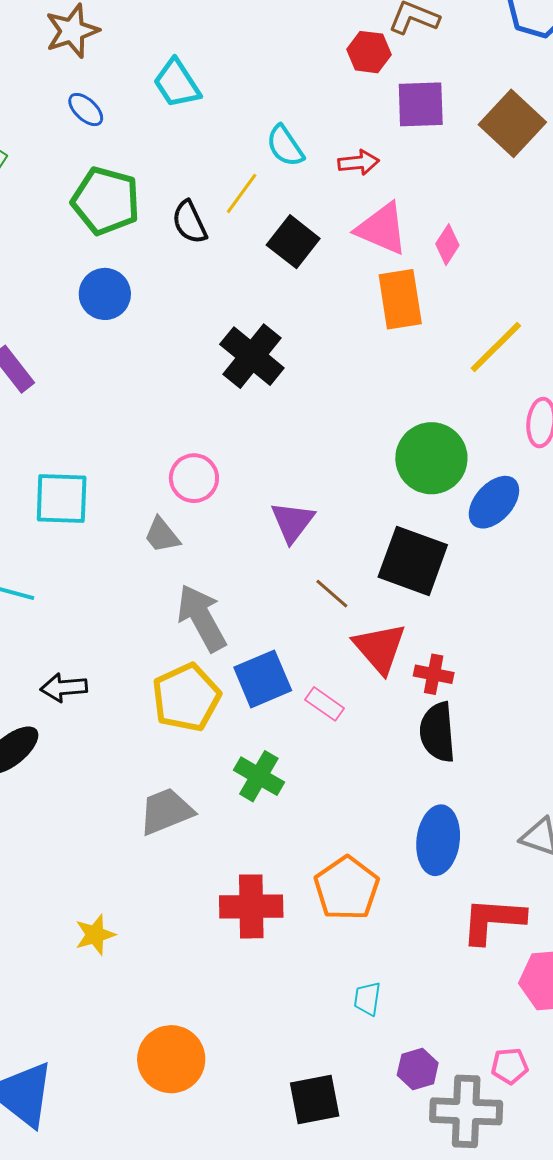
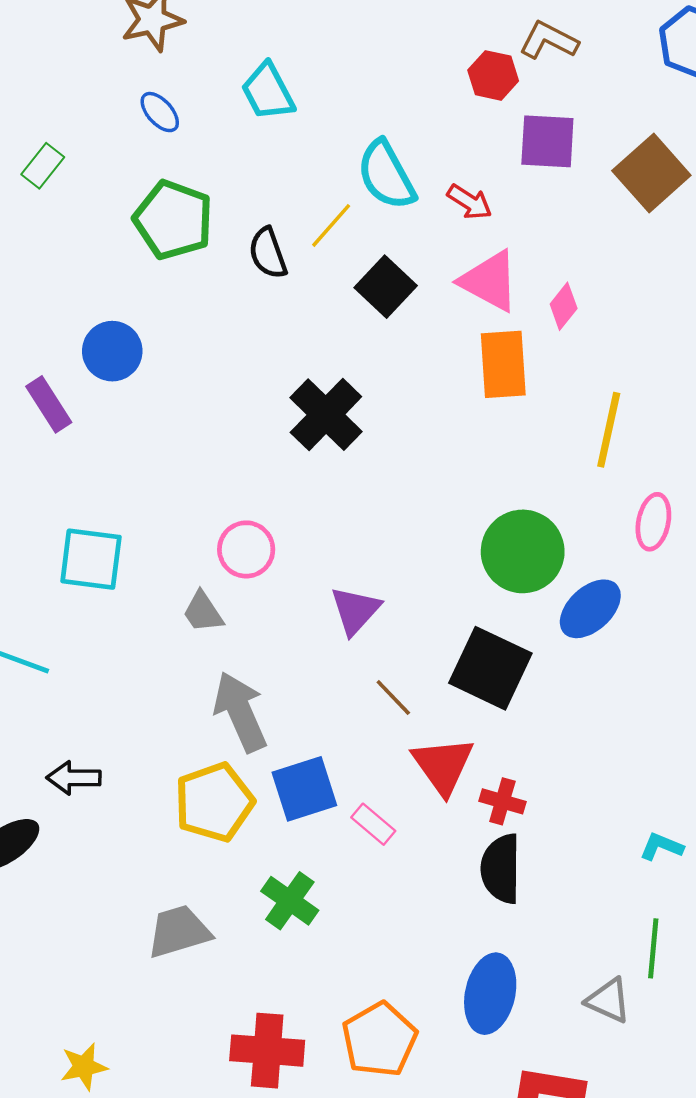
cyan semicircle: (285, 146) -> (386, 175), size x1.4
red arrow: (359, 162) -> (470, 202), turned 33
blue circle: (105, 294) -> (112, 351), moved
yellow line: (496, 347) -> (609, 430), turned -38

